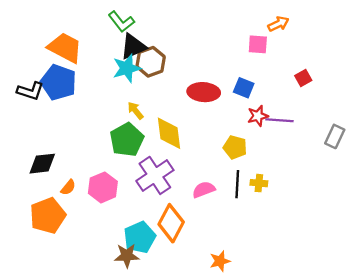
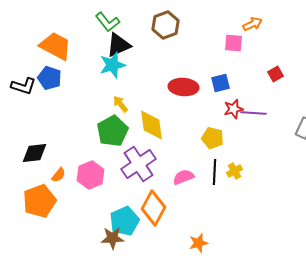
brown hexagon: (151, 62) -> (166, 25), moved
blue pentagon: (58, 82) -> (50, 78), size x0.7
blue square: (244, 88) -> (220, 83), turned -36
yellow cross: (259, 183) -> (234, 171), turned -35

